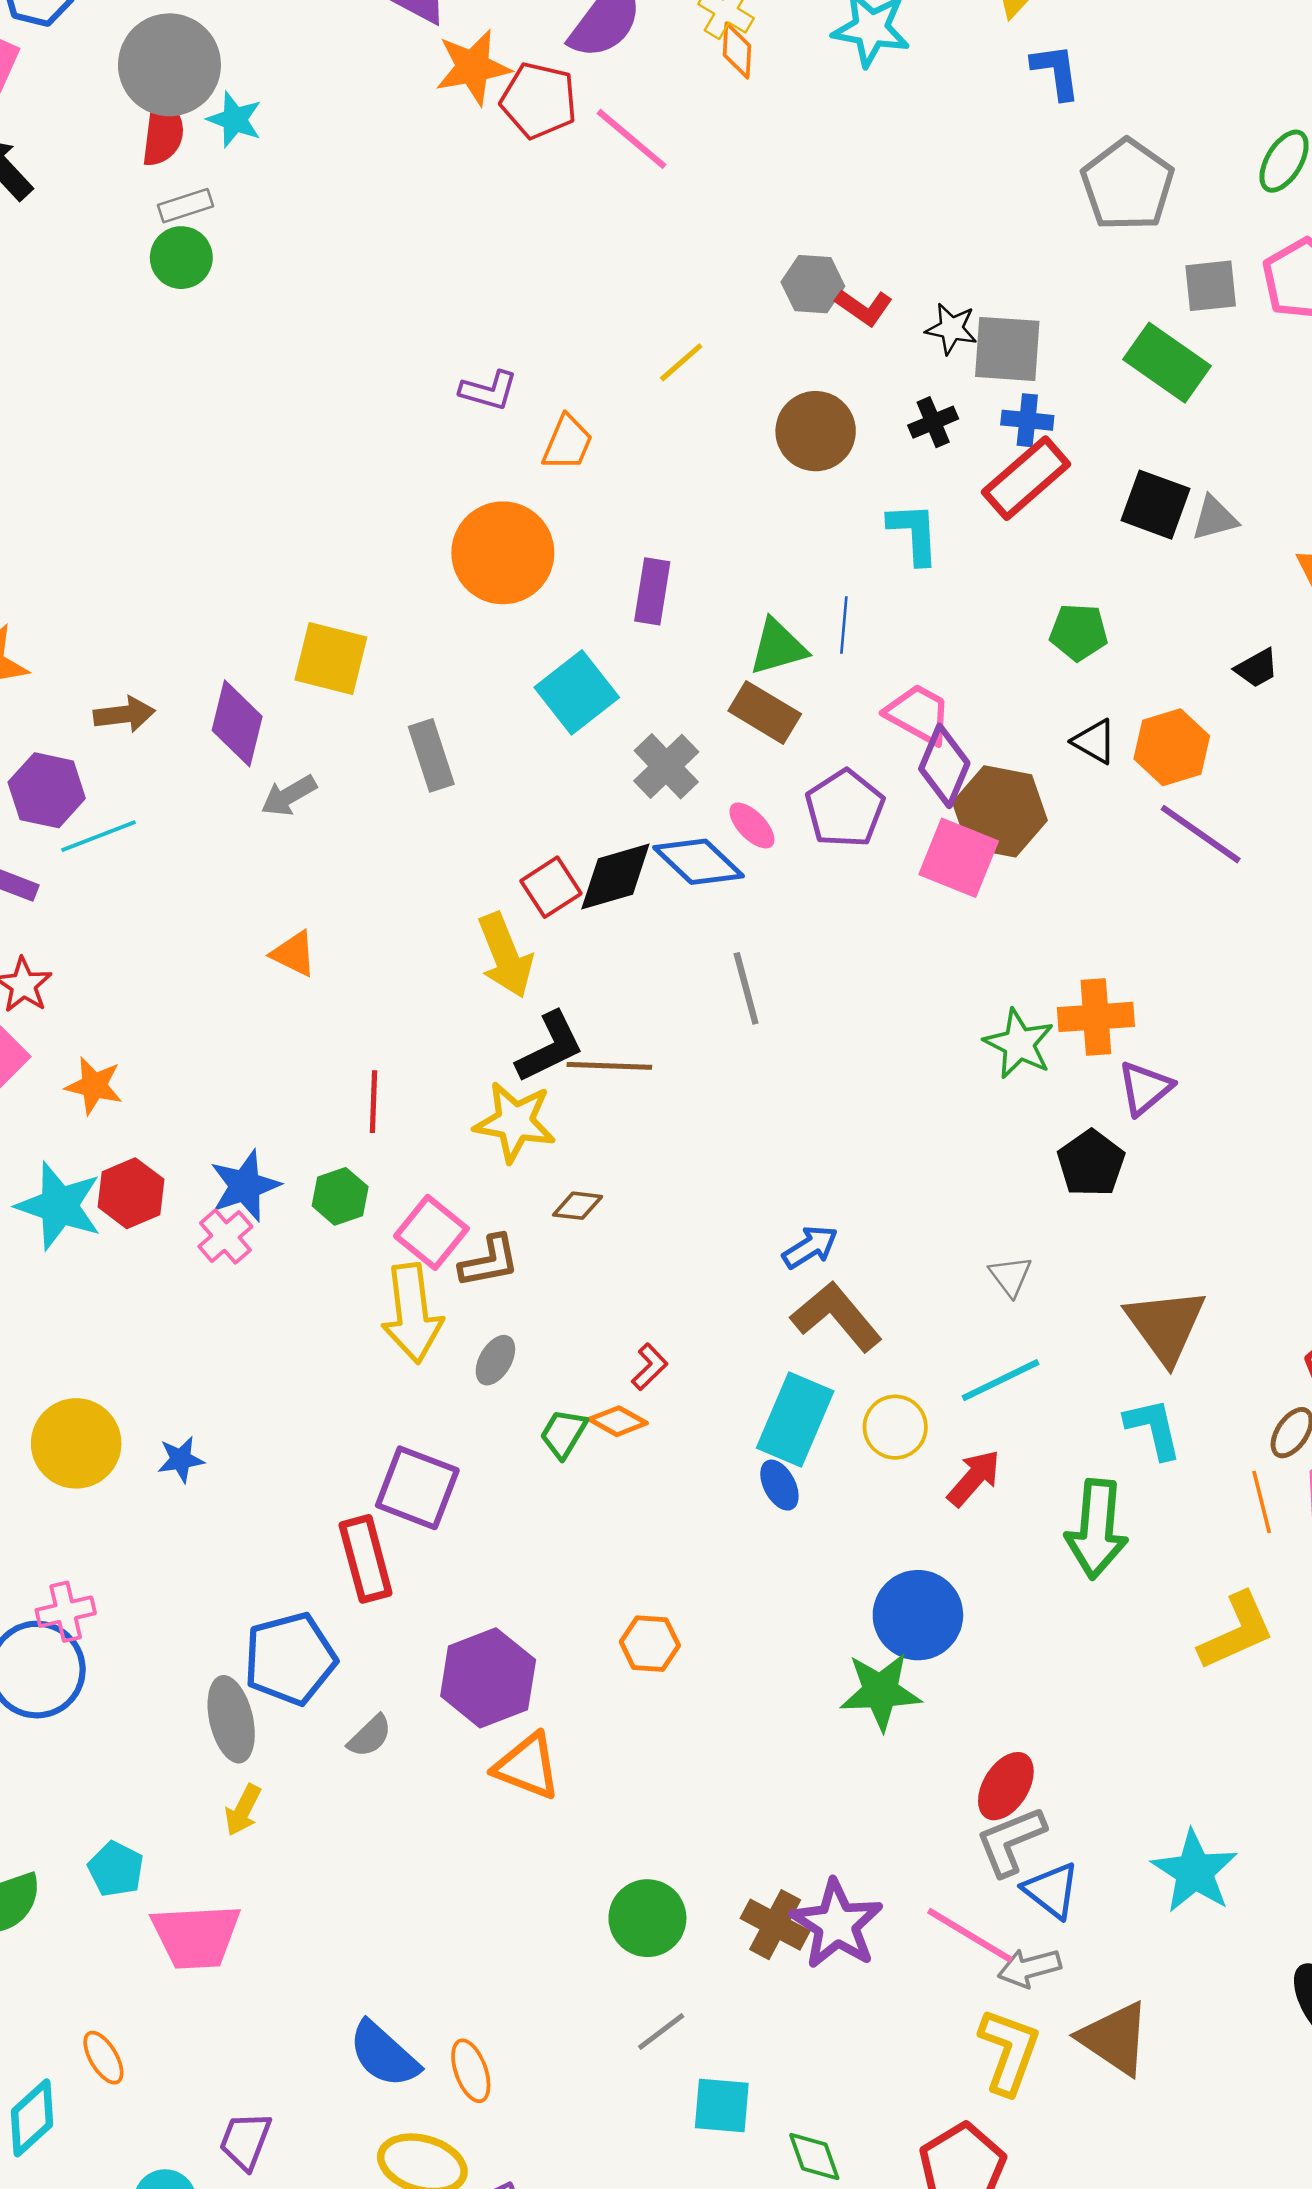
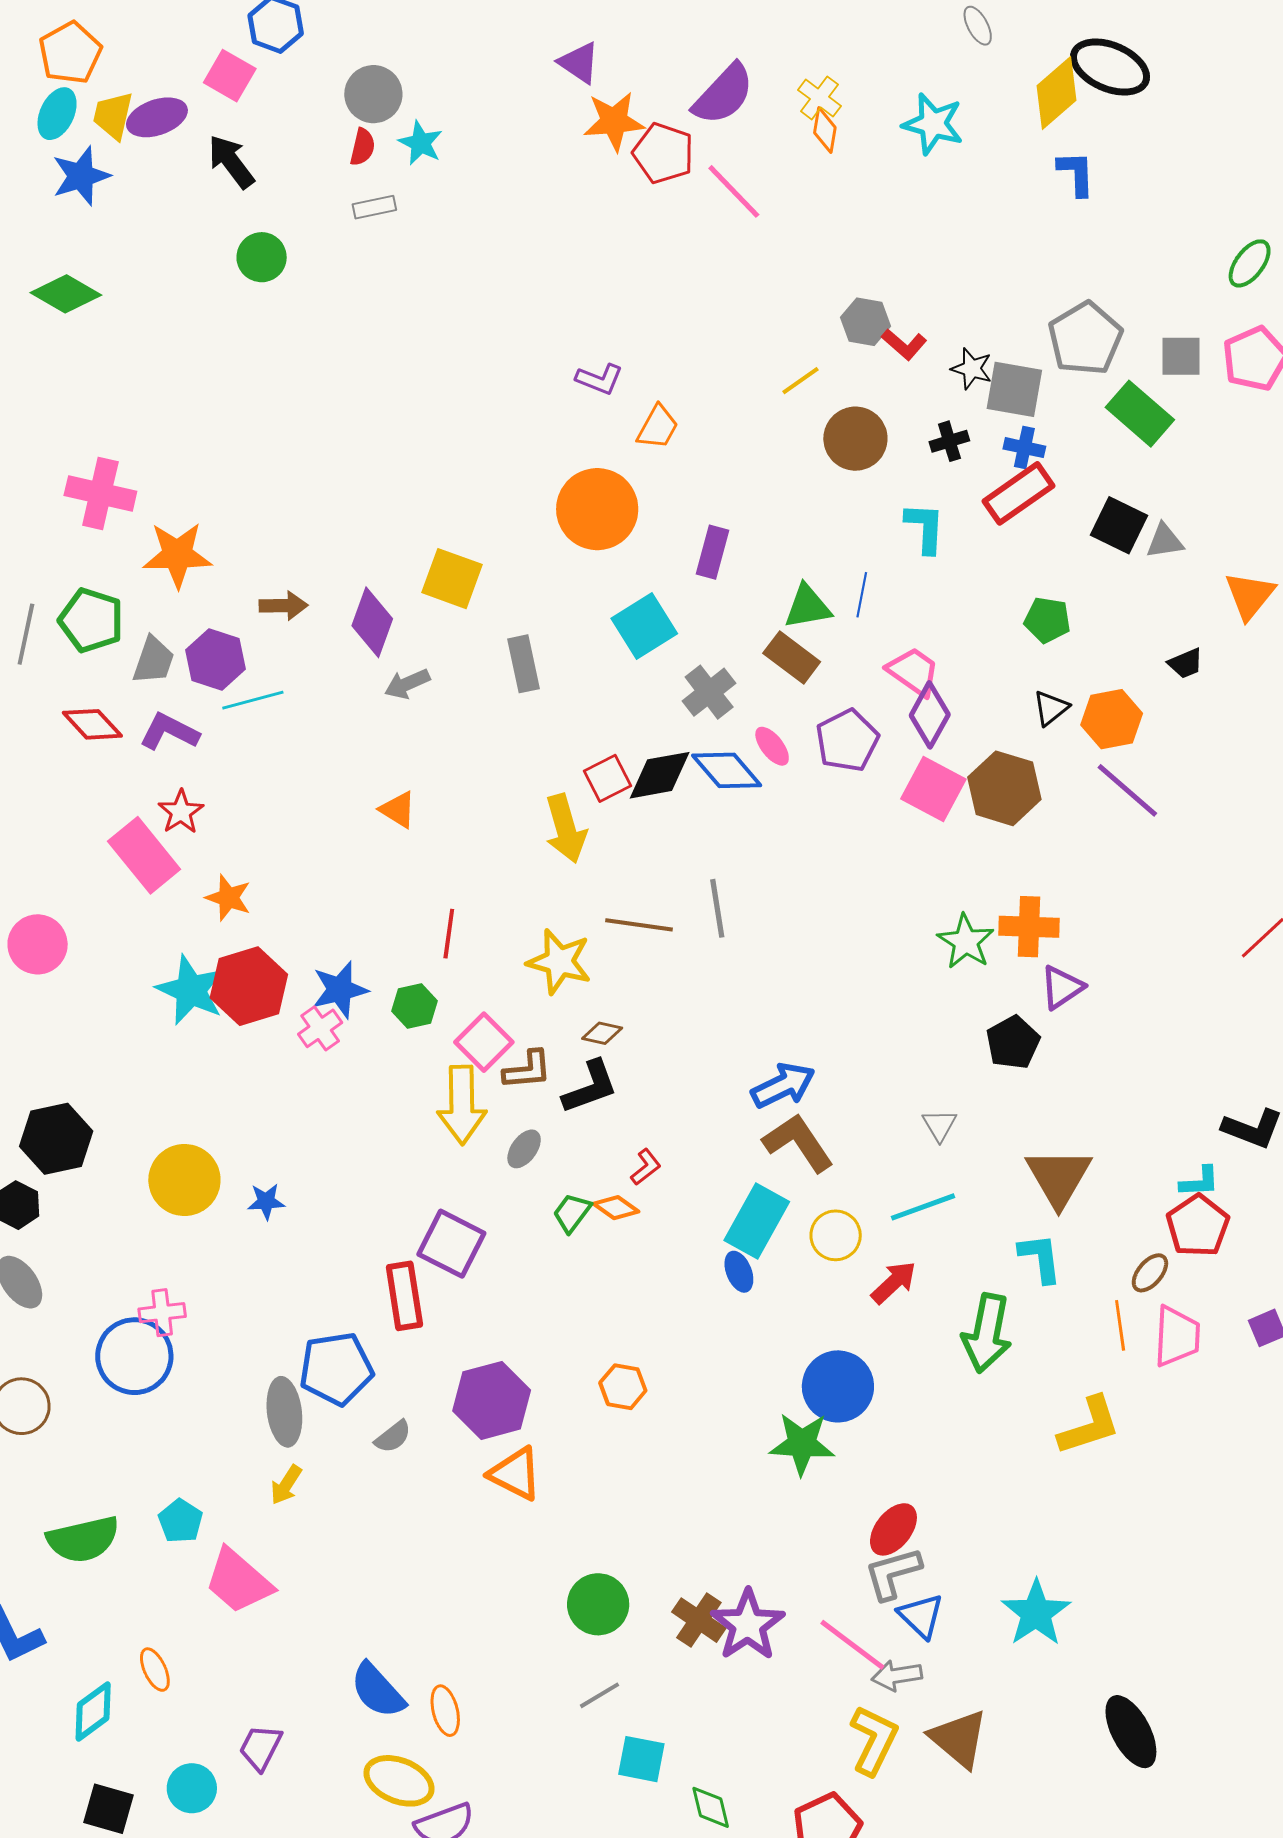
gray circle: (169, 65) -> (373, 94), size x0.7
red semicircle: (163, 132) -> (362, 147), size x0.7
gray pentagon: (1128, 185) -> (1085, 339), moved
green circle: (181, 258) -> (262, 257), moved
yellow line: (681, 362) -> (800, 381), moved
black triangle: (1094, 741) -> (1051, 708), turned 45
brown hexagon: (1000, 811) -> (1004, 788), moved
gray line: (746, 988) -> (717, 908), moved
black L-shape: (550, 1047) -> (590, 1087), moved
red hexagon: (131, 1193) -> (249, 986), size x1.4
blue arrow: (810, 1247) -> (783, 1085), size x1.4
pink trapezoid: (196, 1936) -> (238, 1581), turned 38

